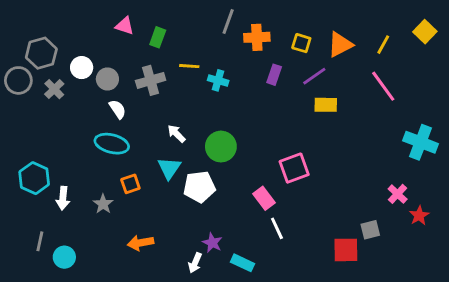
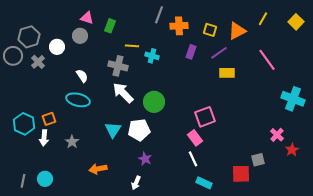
yellow line: (383, 45) -> (263, 19), moved
gray circle: (107, 79) -> (80, 36), moved
gray cross: (151, 80) -> (118, 66), moved, turned 30
white arrow: (176, 134) -> (123, 93), size x1.6
cyan triangle: (169, 168) -> (113, 130), moved
orange square: (130, 184) -> (49, 119), moved
pink rectangle: (264, 198) -> (195, 138), moved
gray line: (40, 241) -> (23, 181), moved
purple star: (212, 243) -> (145, 159), moved
cyan rectangle: (242, 263) -> (204, 183), moved

